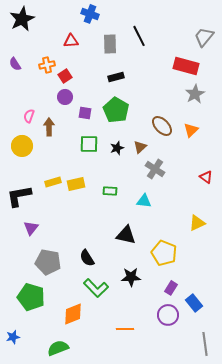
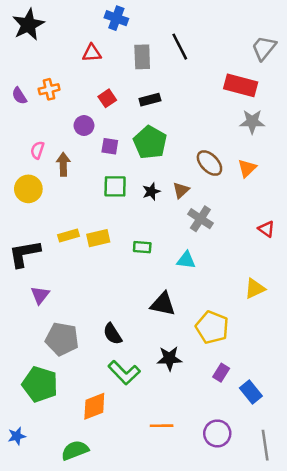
purple semicircle: (15, 64) -> (19, 96), moved
orange cross: (47, 65) -> (49, 89), moved
red square: (65, 76) -> (107, 98), moved
gray star: (195, 94) -> (252, 122), turned 30
purple circle: (168, 315) -> (217, 433), moved

